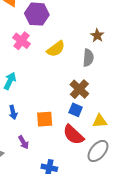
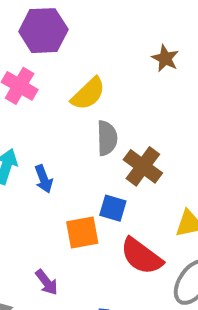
gray semicircle: (88, 58) -> (107, 138), moved
blue square: (76, 110) -> (113, 208), moved
blue arrow: (13, 112) -> (44, 179), moved

